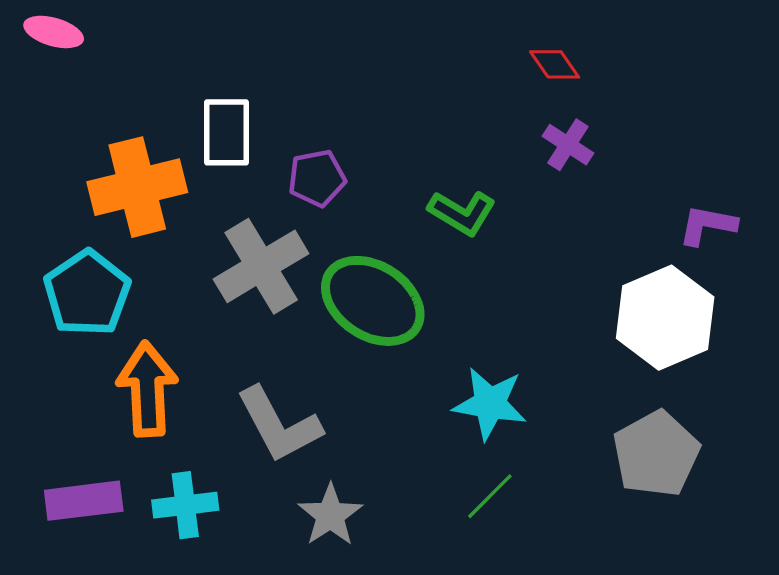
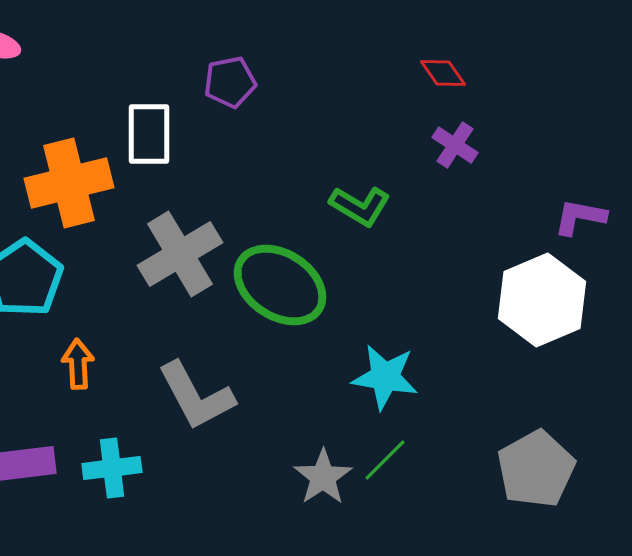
purple pentagon: (317, 178) -> (230, 82), moved
orange arrow: (147, 389) -> (78, 364), size x0.6
gray pentagon: (656, 454) -> (536, 469), moved
gray star: (330, 515) -> (323, 477), moved

